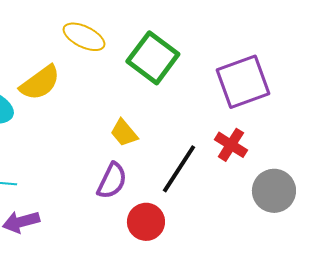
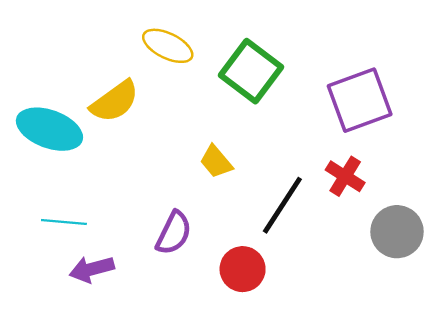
purple semicircle: (112, 181) -> (174, 233), moved

